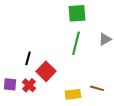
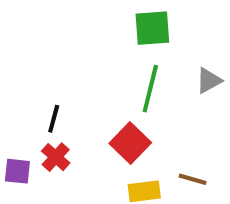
red square: (46, 71) -> (130, 143), moved
red cross: (29, 85) -> (56, 157), moved

